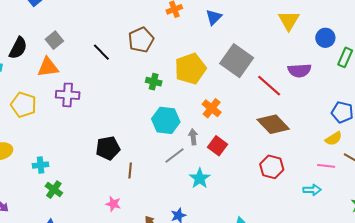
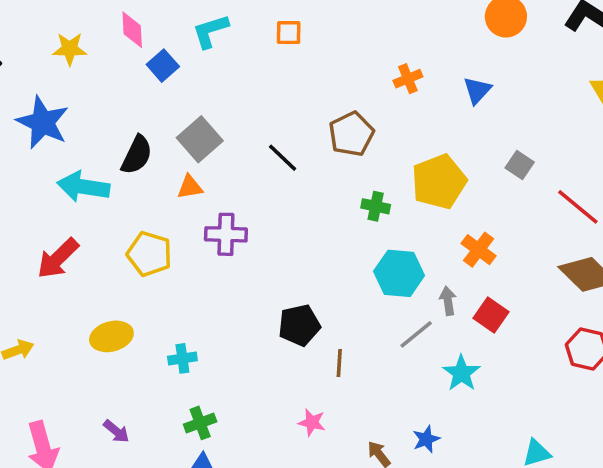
gray square: (54, 40) -> (200, 139), size x1.4
gray square: (237, 61) -> (520, 165), size x0.5
orange triangle: (48, 67) -> (190, 187), size x0.7
green cross: (54, 190) -> (200, 423), moved, turned 36

